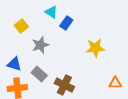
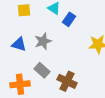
yellow square: (21, 26) -> (24, 10), moved, turned 32
blue triangle: (14, 64) -> (19, 44), moved

